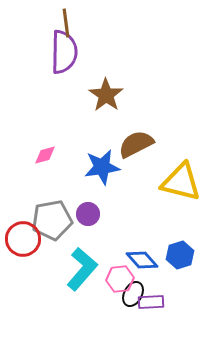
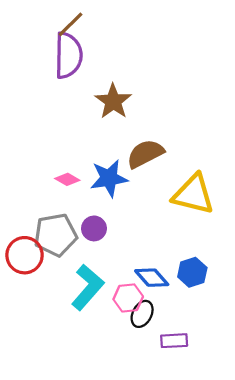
brown line: (66, 23) -> (70, 24), turned 52
pink diamond: (45, 155) -> (67, 179), moved, turned 45
purple rectangle: (151, 302) -> (174, 341), moved

